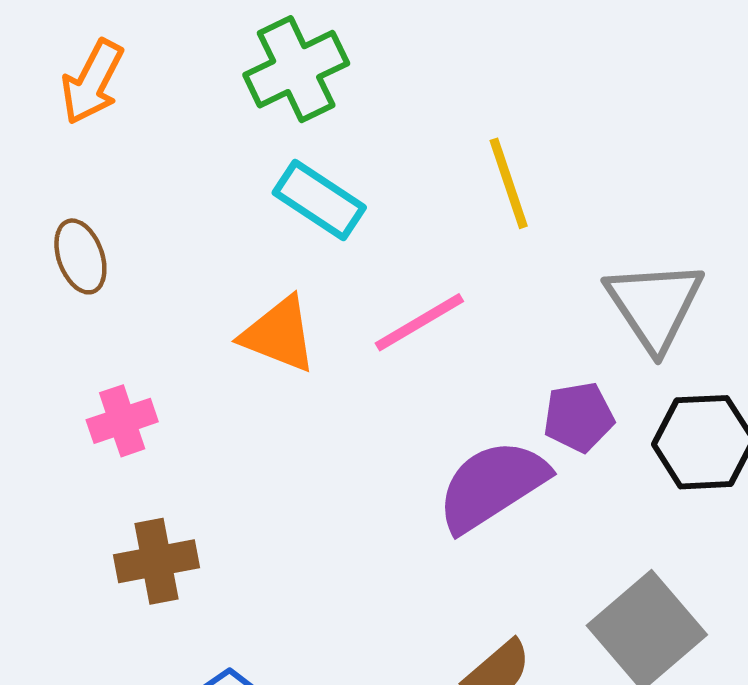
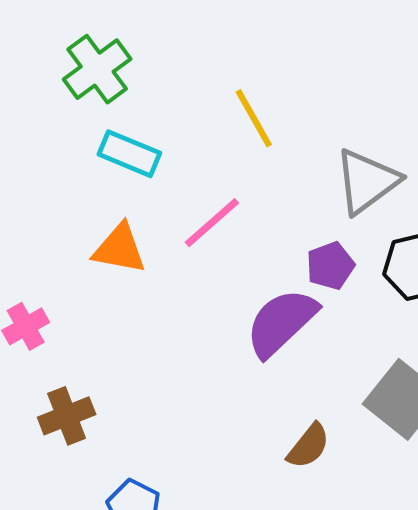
gray triangle: (654, 305) -> (367, 181), turned 38

